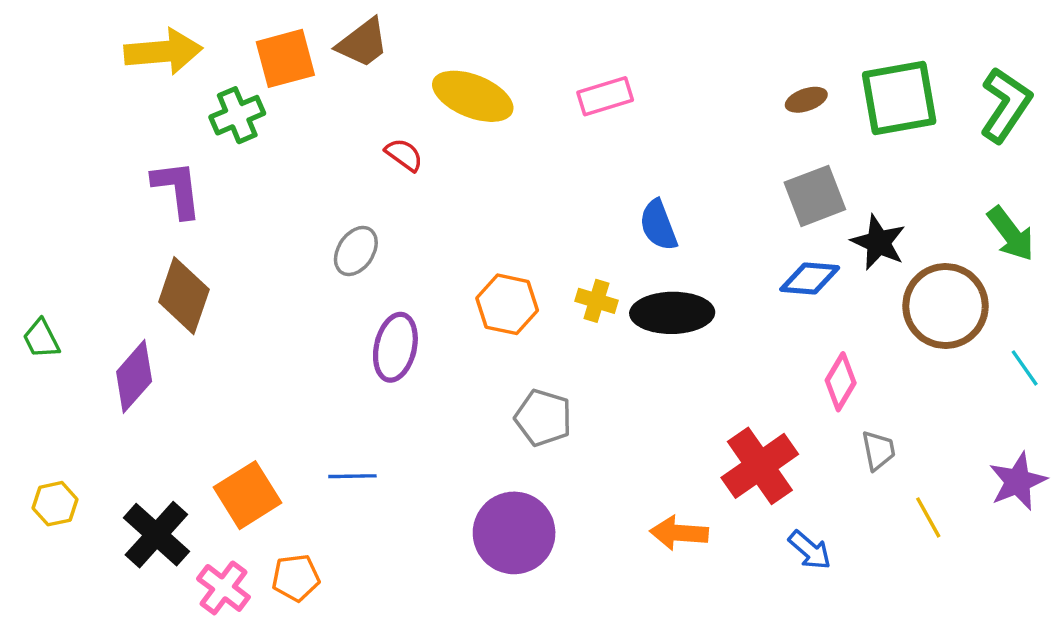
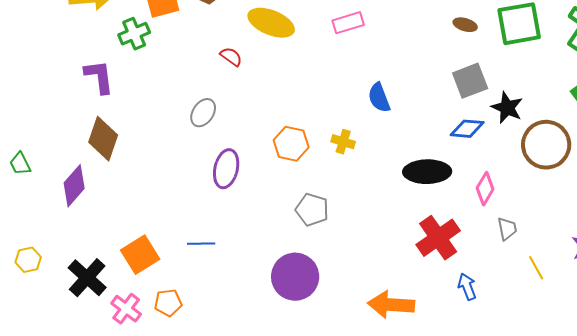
brown ellipse: (806, 100) -> (465, 25), turned 35
black ellipse: (672, 313) -> (427, 172), moved
orange arrow: (679, 533) -> (391, 305), moved, size x1.4
blue arrow: (810, 550) -> (467, 287), turned -152

